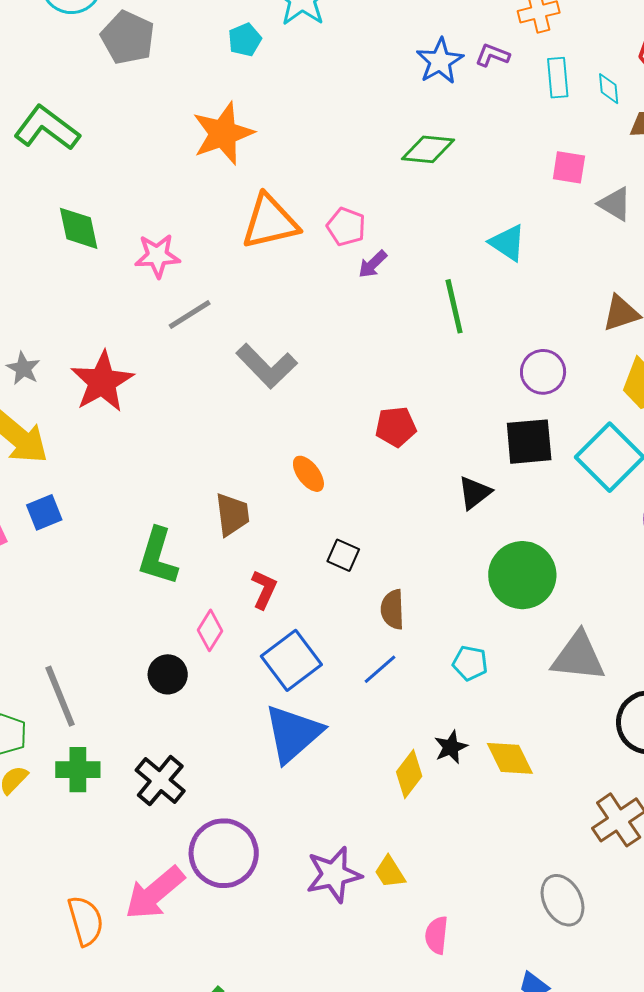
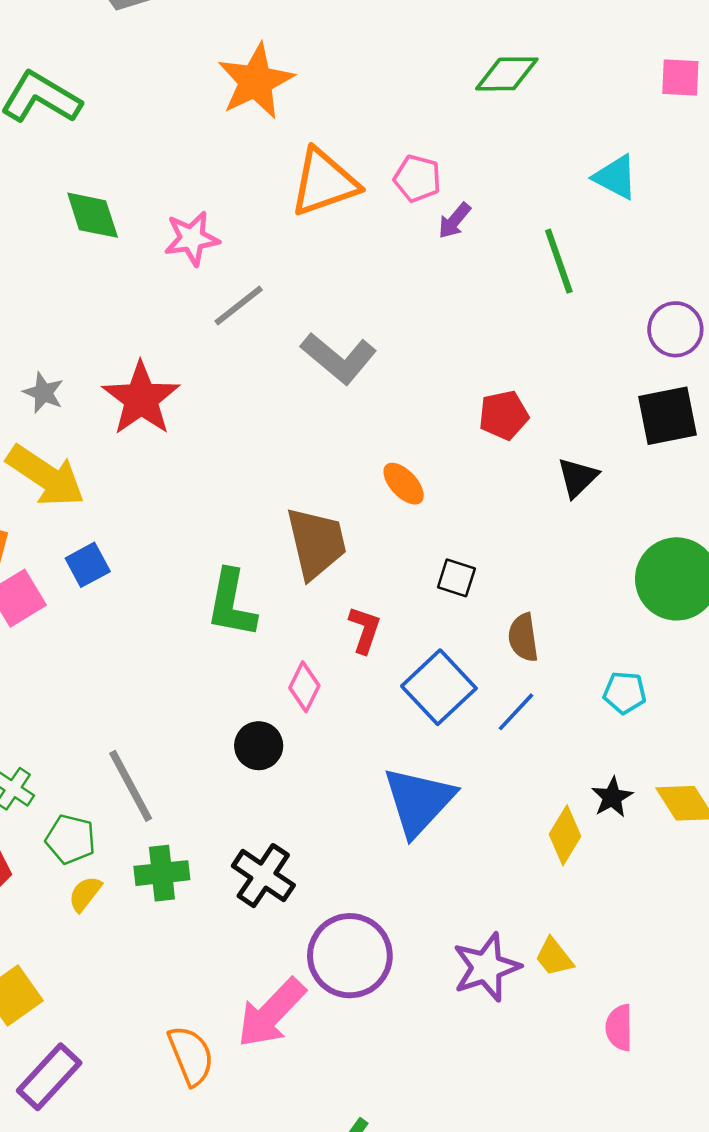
black triangle: (474, 493) -> (578, 477), moved
brown trapezoid: (232, 514) -> (316, 543), size x1.4
blue square: (291, 660) -> (439, 687), moved

